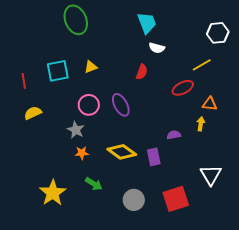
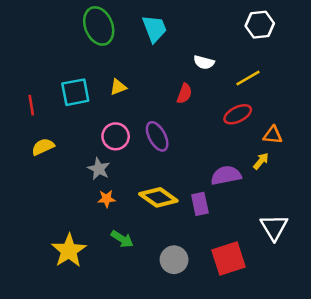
cyan trapezoid: (147, 23) -> (155, 29), moved
white hexagon: (218, 33) -> (260, 25), moved
yellow line: (202, 65) -> (248, 78), moved
yellow arrow: (201, 124) -> (261, 161), turned 32
purple semicircle: (174, 135) -> (226, 175), size x1.6

